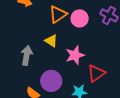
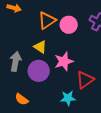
purple circle: (51, 81) -> (39, 71), moved

